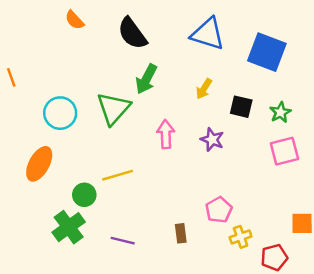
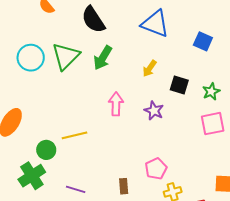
blue square: (267, 52) -> (203, 41), size x0.6
green triangle: (114, 108) -> (66, 56), moved
cyan circle: (60, 113) -> (31, 58), moved

